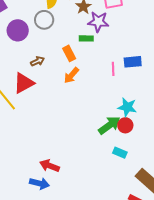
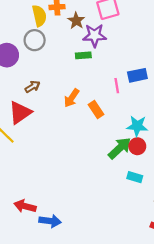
orange rectangle: (69, 53) -> (96, 109), moved
red arrow: (50, 166) -> (25, 206), moved

